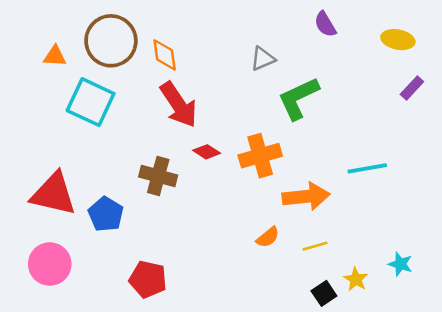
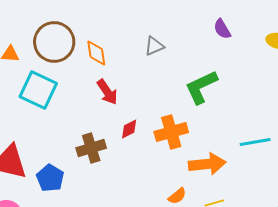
gray triangle: (263, 59) -> (154, 46), moved
red arrow: (179, 105) -> (107, 92), size x0.7
red diamond: (207, 152) -> (129, 129), turned -60
brown cross: (158, 176) -> (91, 148), turned -32

